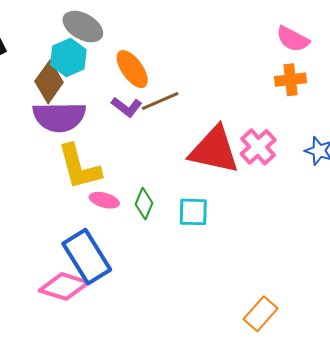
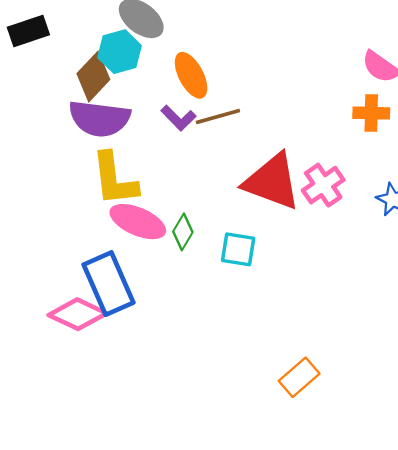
pink ellipse: (104, 200) -> (138, 222), size x1.6

